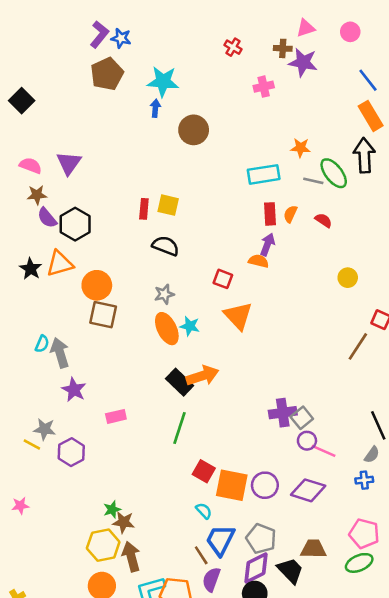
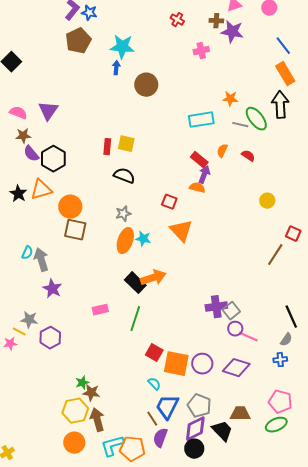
red rectangle: (270, 214) -> (199, 160), moved, turned -48
orange ellipse: (167, 329) -> (125, 241), turned 45
pink rectangle: (116, 416) -> (100, 310), moved
pink star: (20, 506) -> (10, 344), moved

